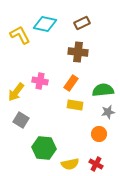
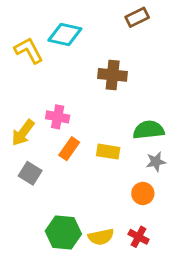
brown rectangle: (82, 23) -> (137, 17), moved
orange rectangle: (71, 83) -> (69, 149), moved
green hexagon: (44, 148) -> (63, 232), moved

